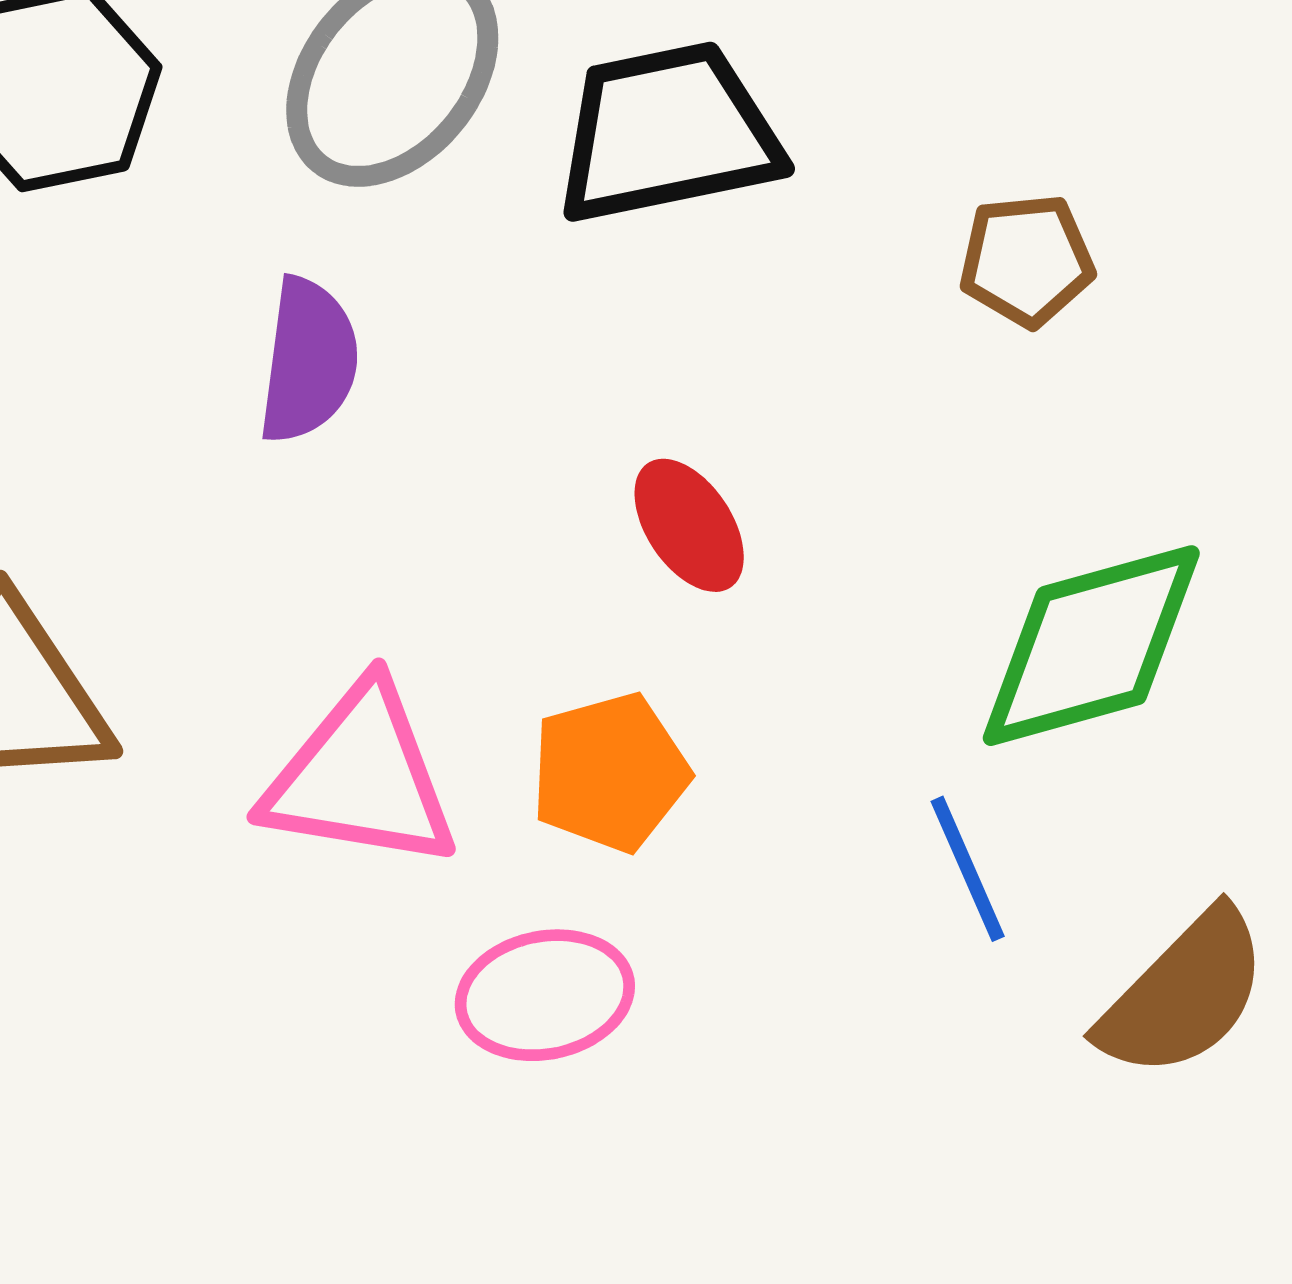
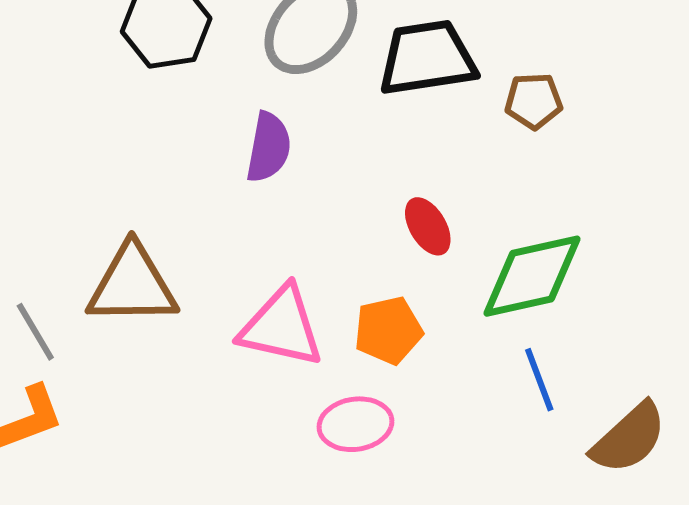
brown pentagon: (1026, 260) -> (534, 101), moved
green diamond: (1091, 646) -> (532, 276), moved

